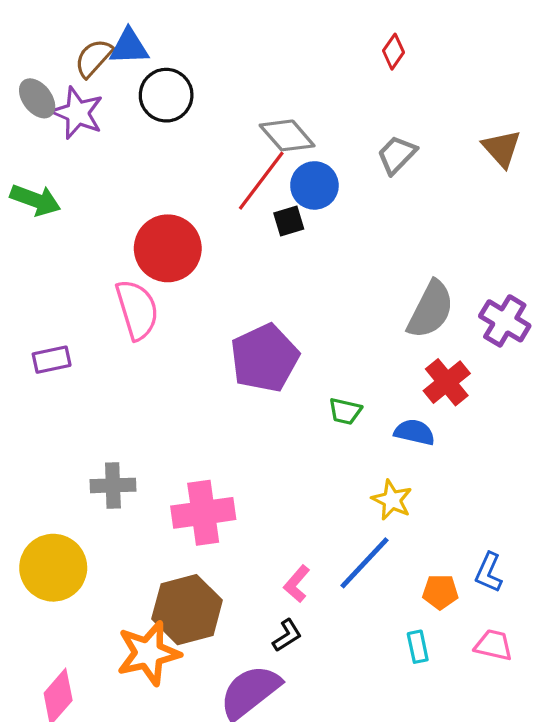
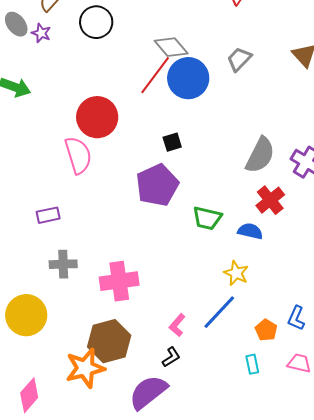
purple star: (77, 113) -> (41, 33), size x0.6
blue circle: (314, 185) -> (188, 78), size x1.4
black square: (289, 221) -> (172, 142), moved
purple rectangle: (52, 360) -> (48, 215), moved
green trapezoid: (345, 411) -> (207, 218), size x1.4
orange pentagon: (440, 592) -> (266, 330), turned 30

